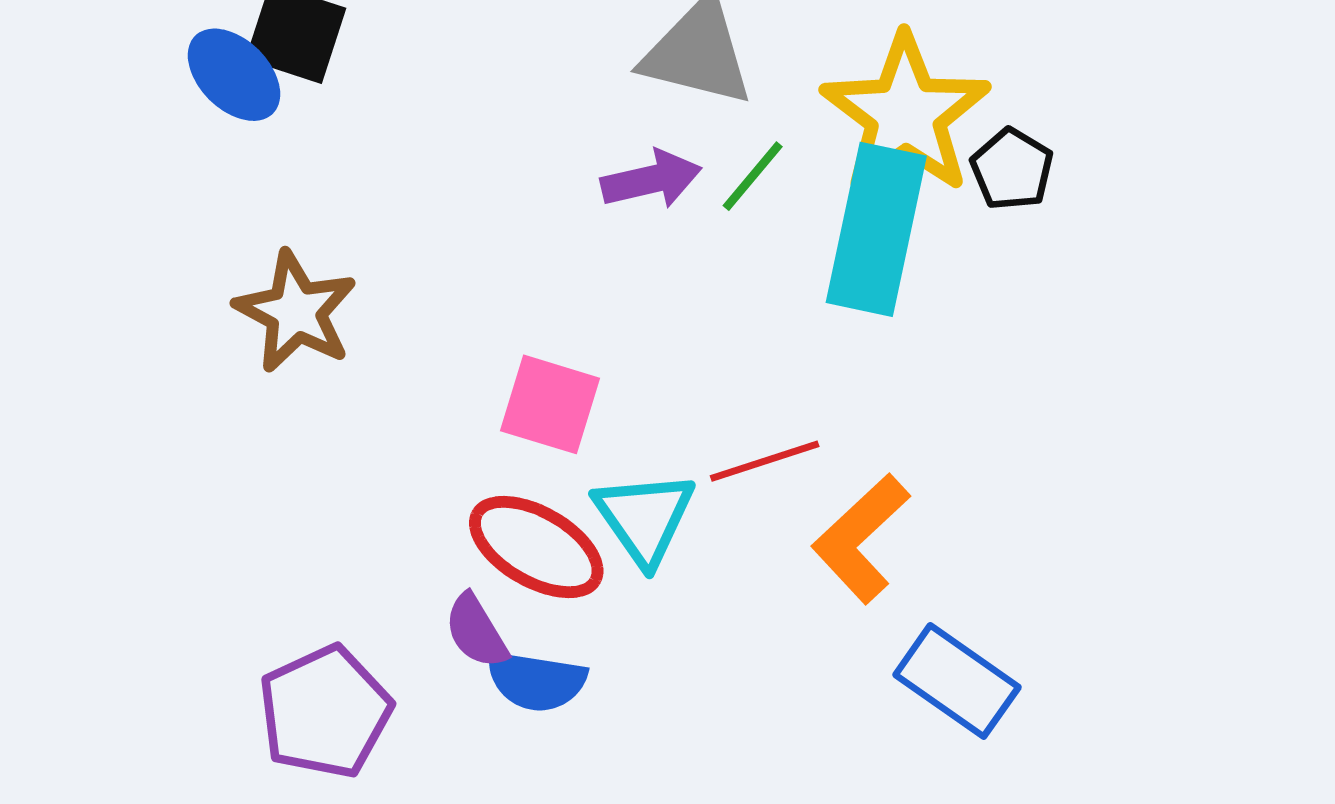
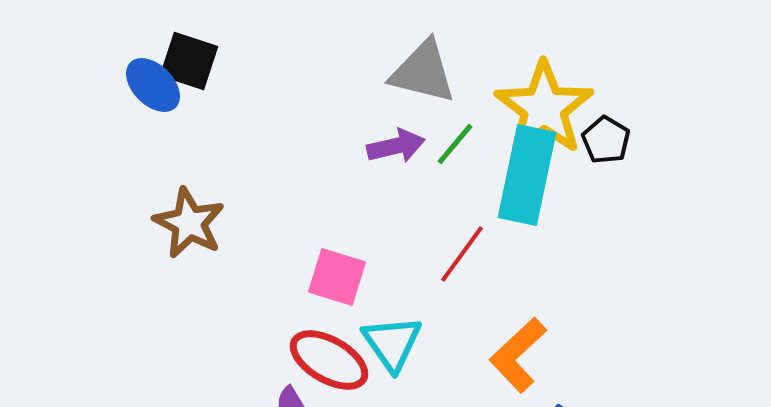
red line: (765, 461) -> (462, 254), moved, turned -36

